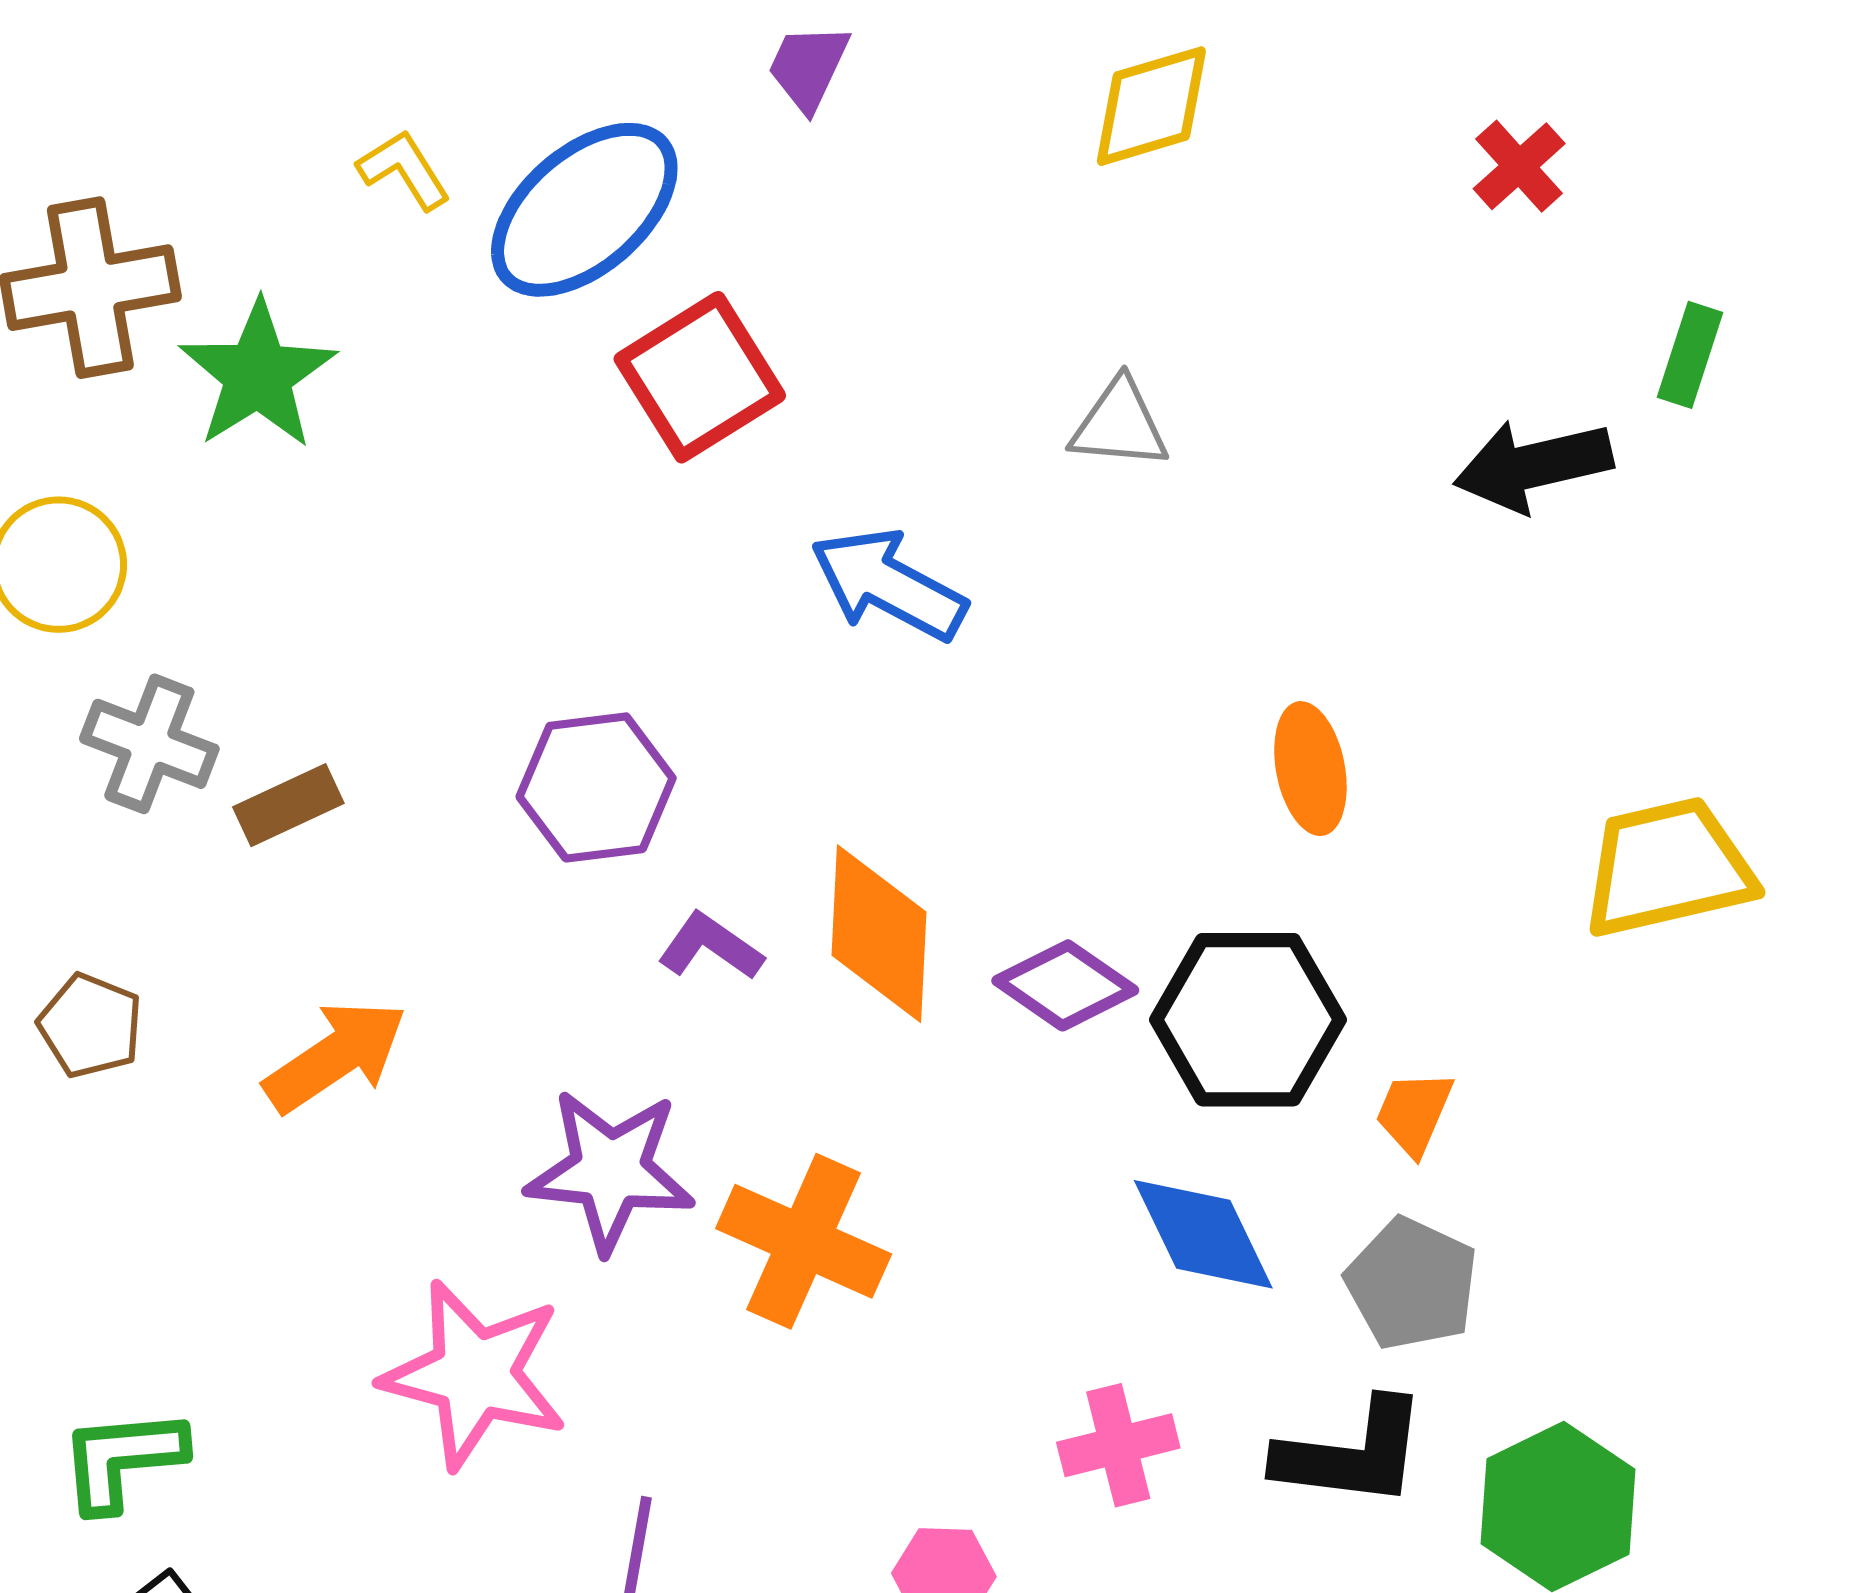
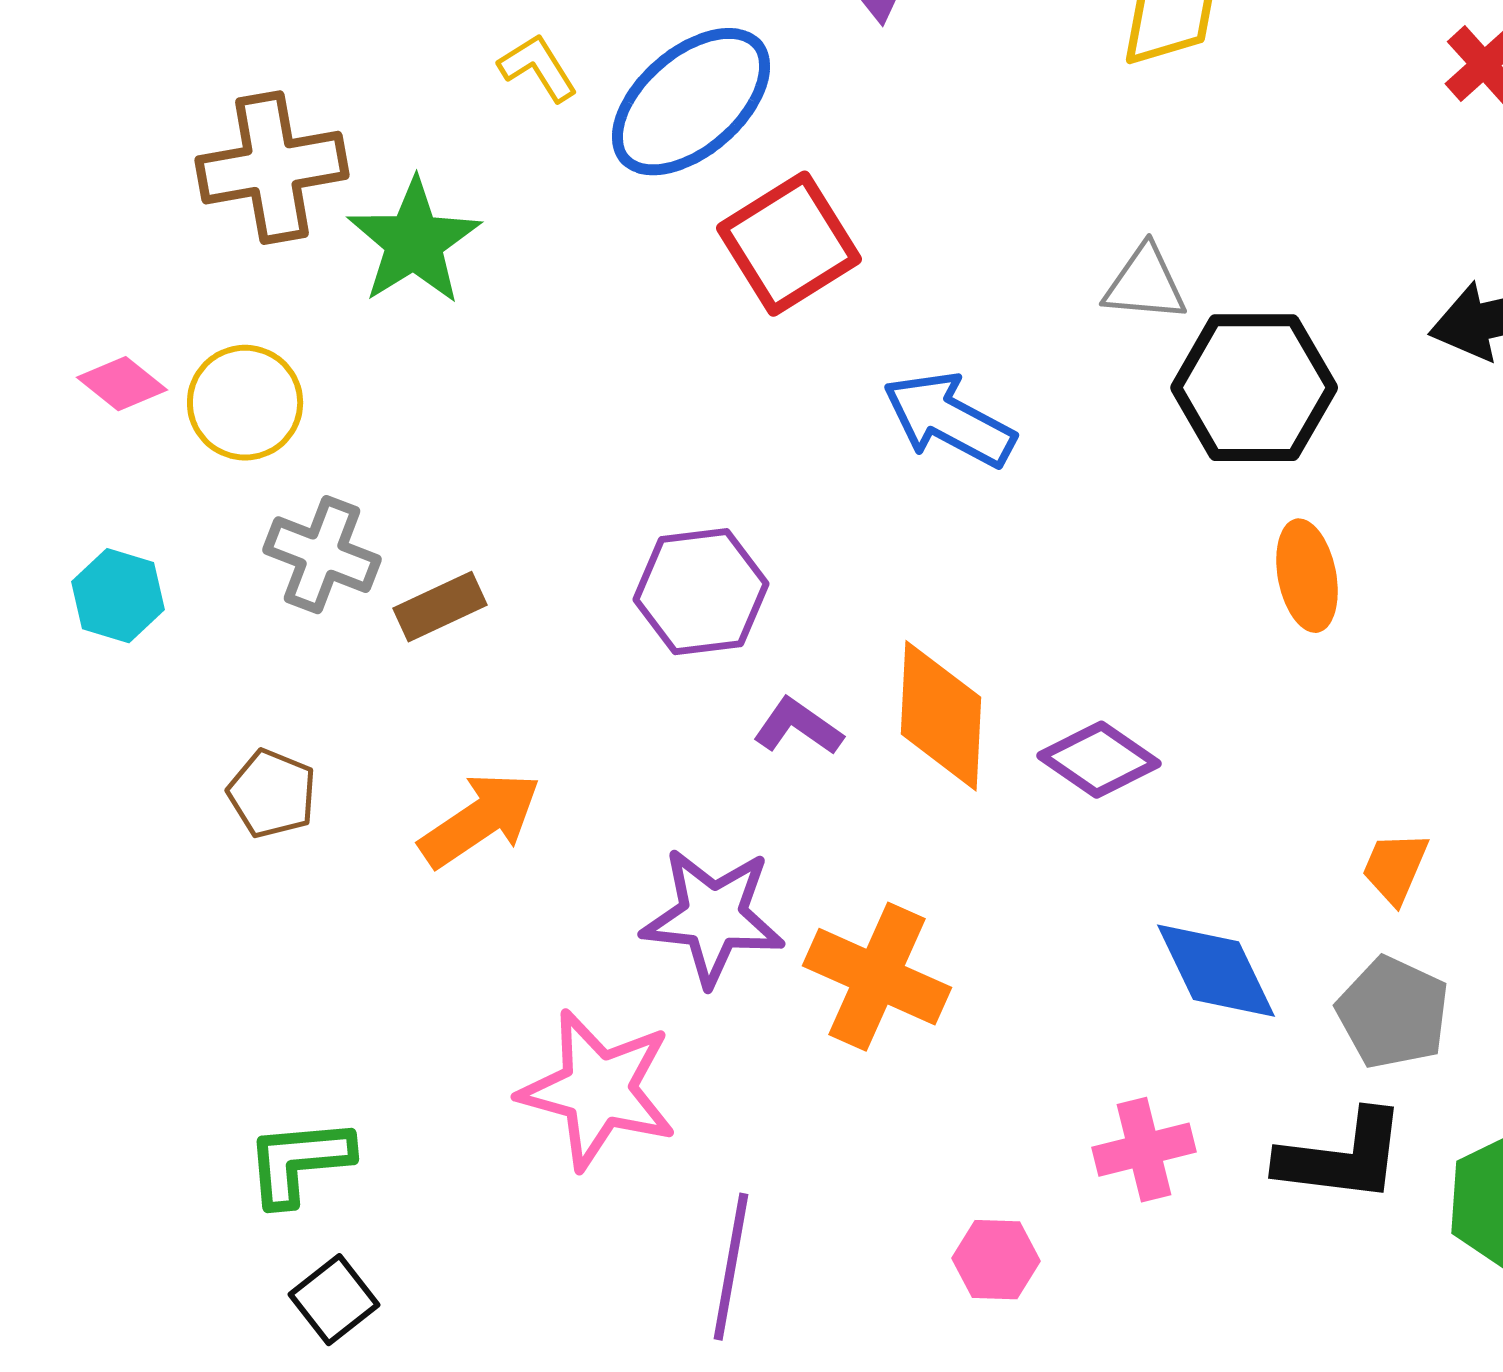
black hexagon: (1248, 1020) -> (1254, 388), moved

